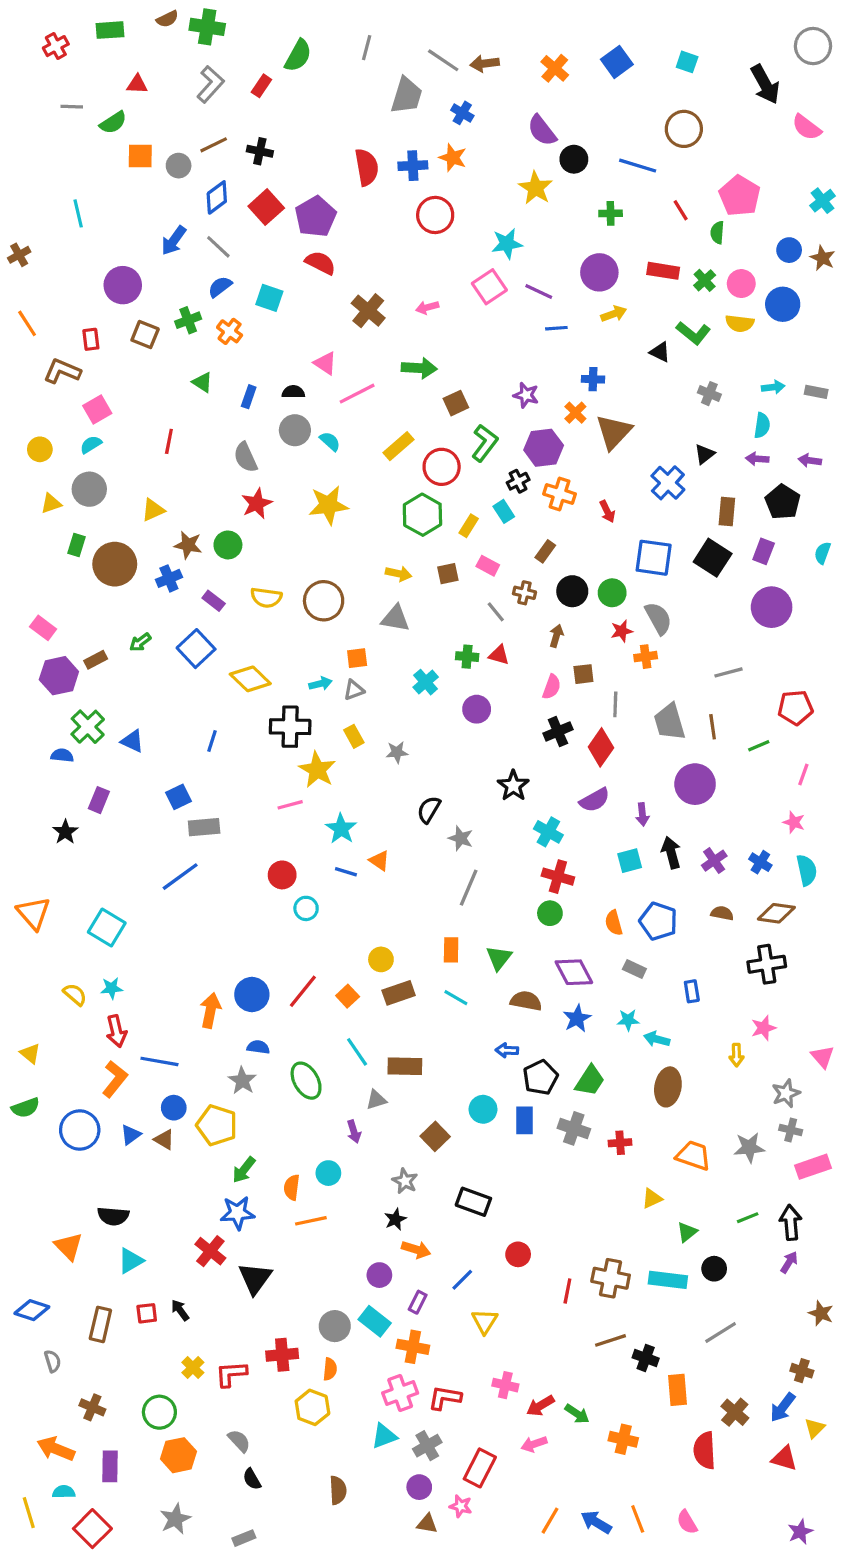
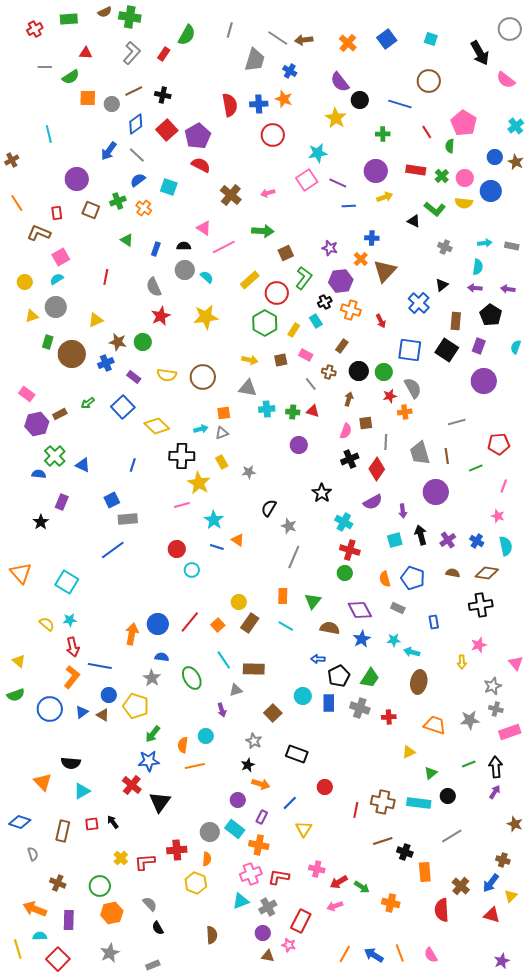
cyan cross: (426, 682) -> (267, 409), moved, turned 35
brown rectangle: (399, 993) -> (250, 623), turned -36

